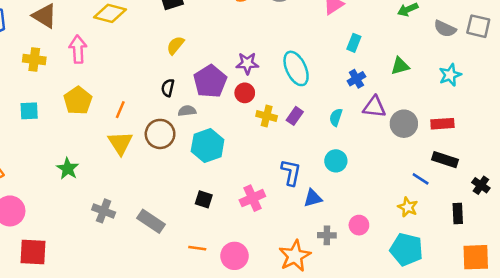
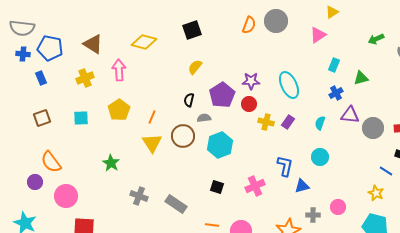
yellow cross: (34, 60) -> (85, 78), turned -30
green triangle: (400, 66) -> (361, 78), moved

